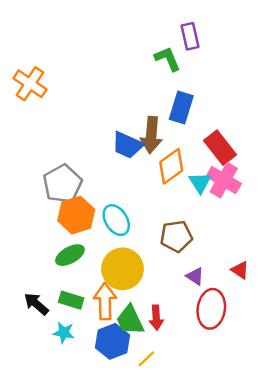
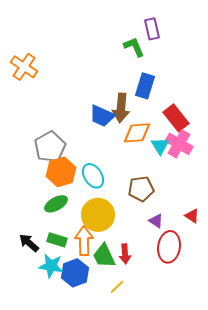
orange diamond: (171, 166) -> (137, 133), turned 32
cyan star: (64, 333) -> (51, 266), size x1.4
blue hexagon: (112, 341) -> (75, 273), moved

